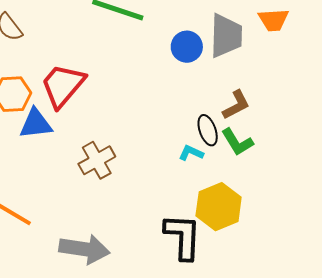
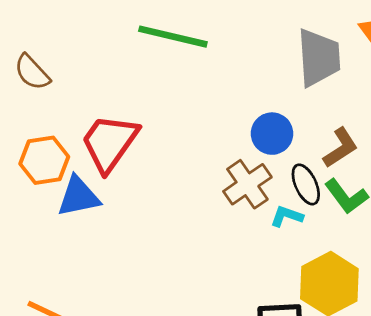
blue circle: (187, 47) -> (272, 134), moved
brown cross: (97, 160) -> (247, 184), moved

